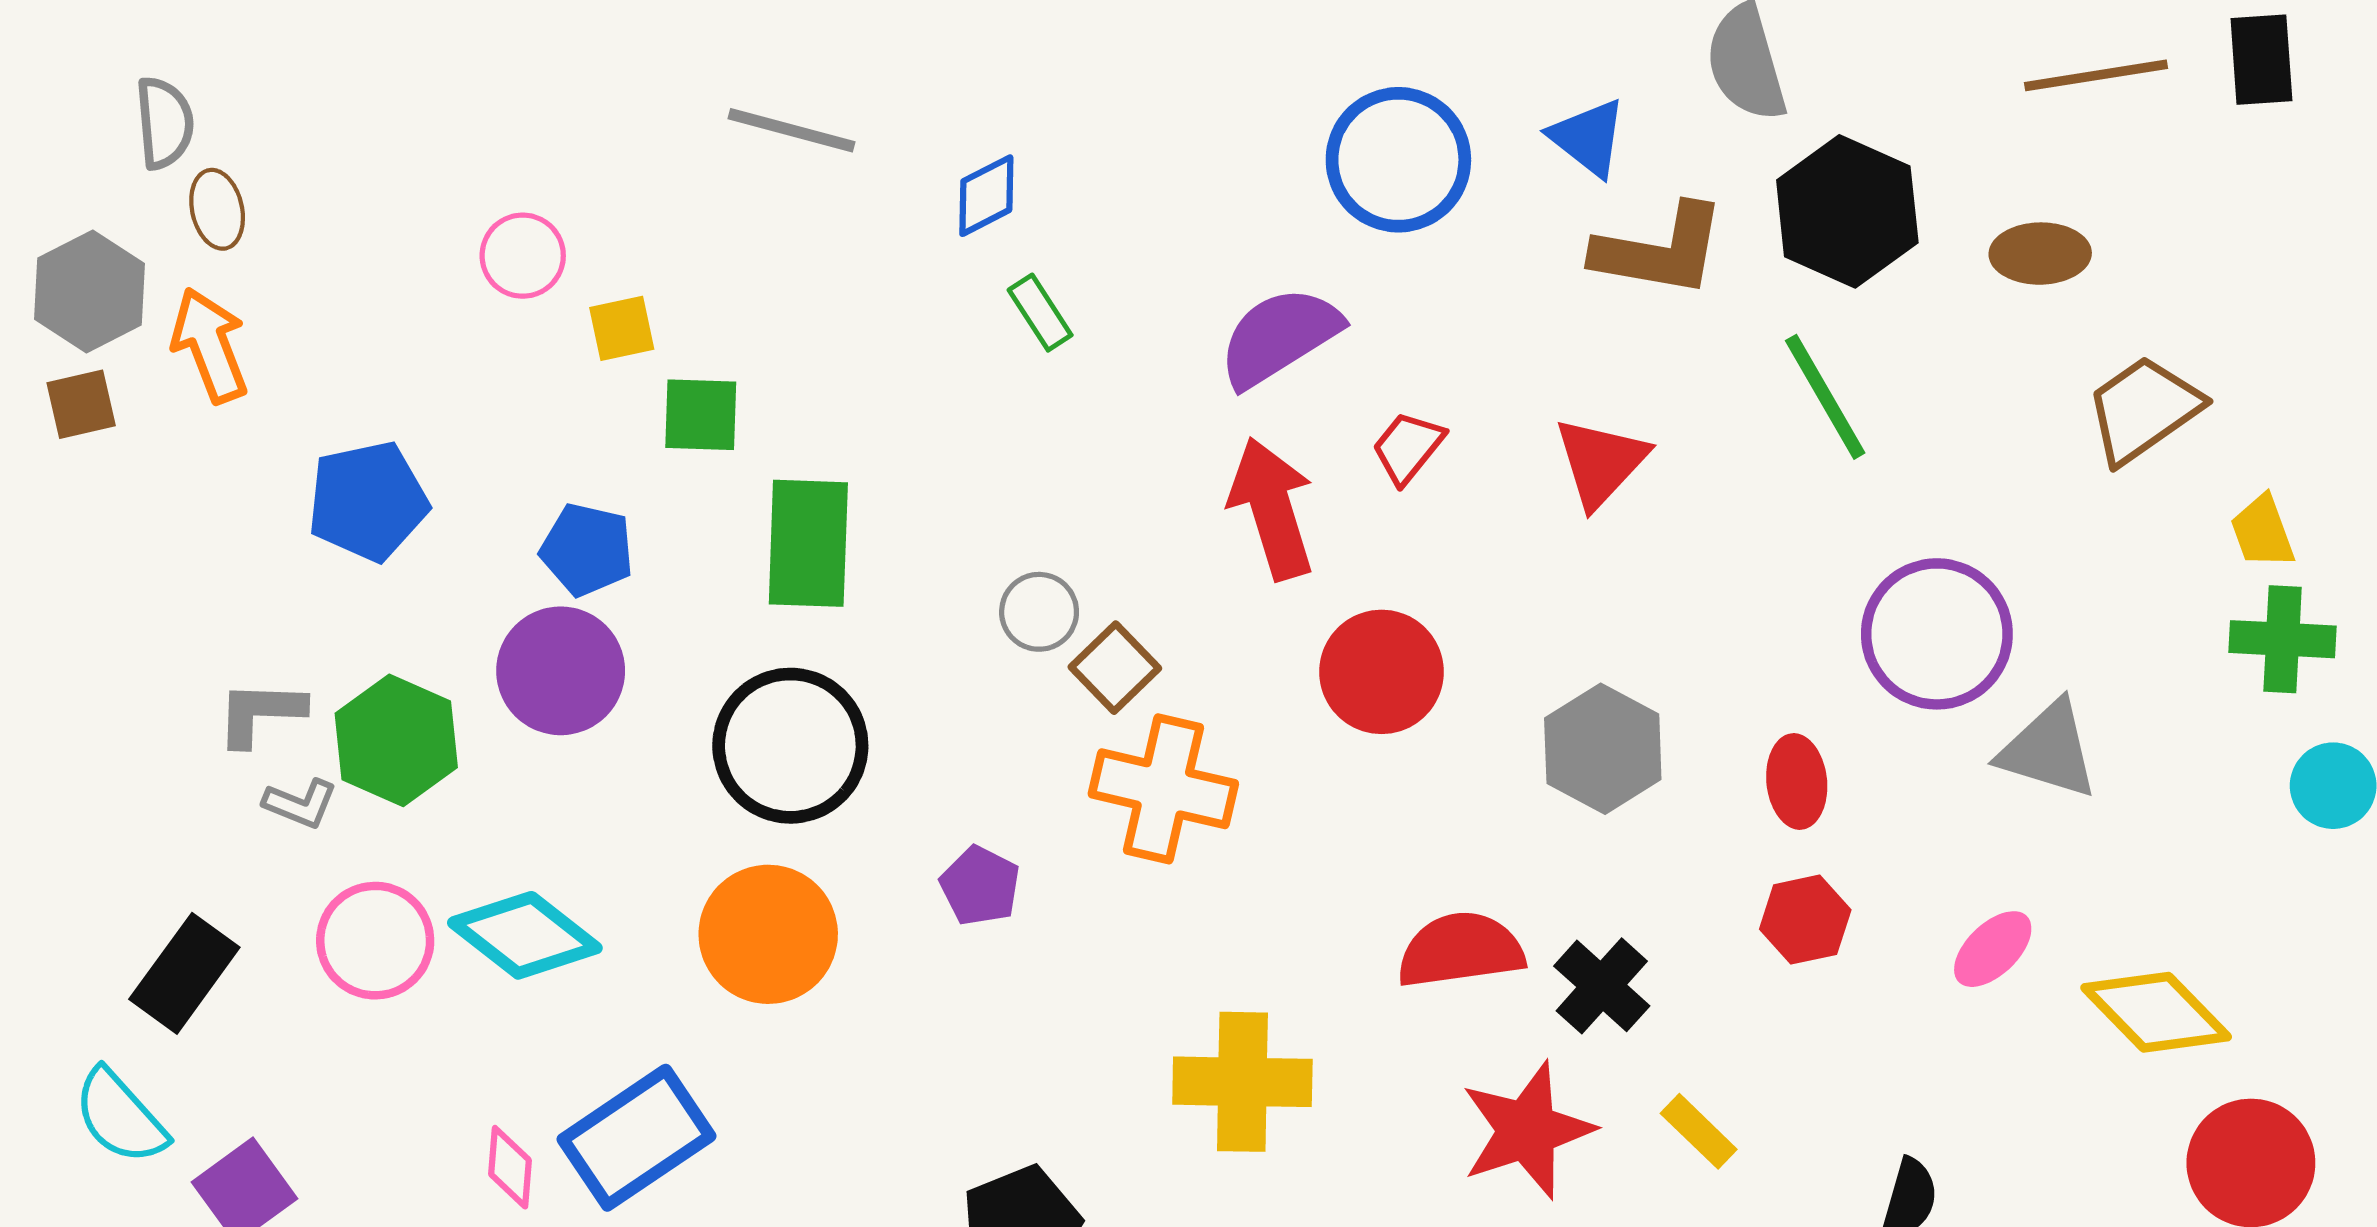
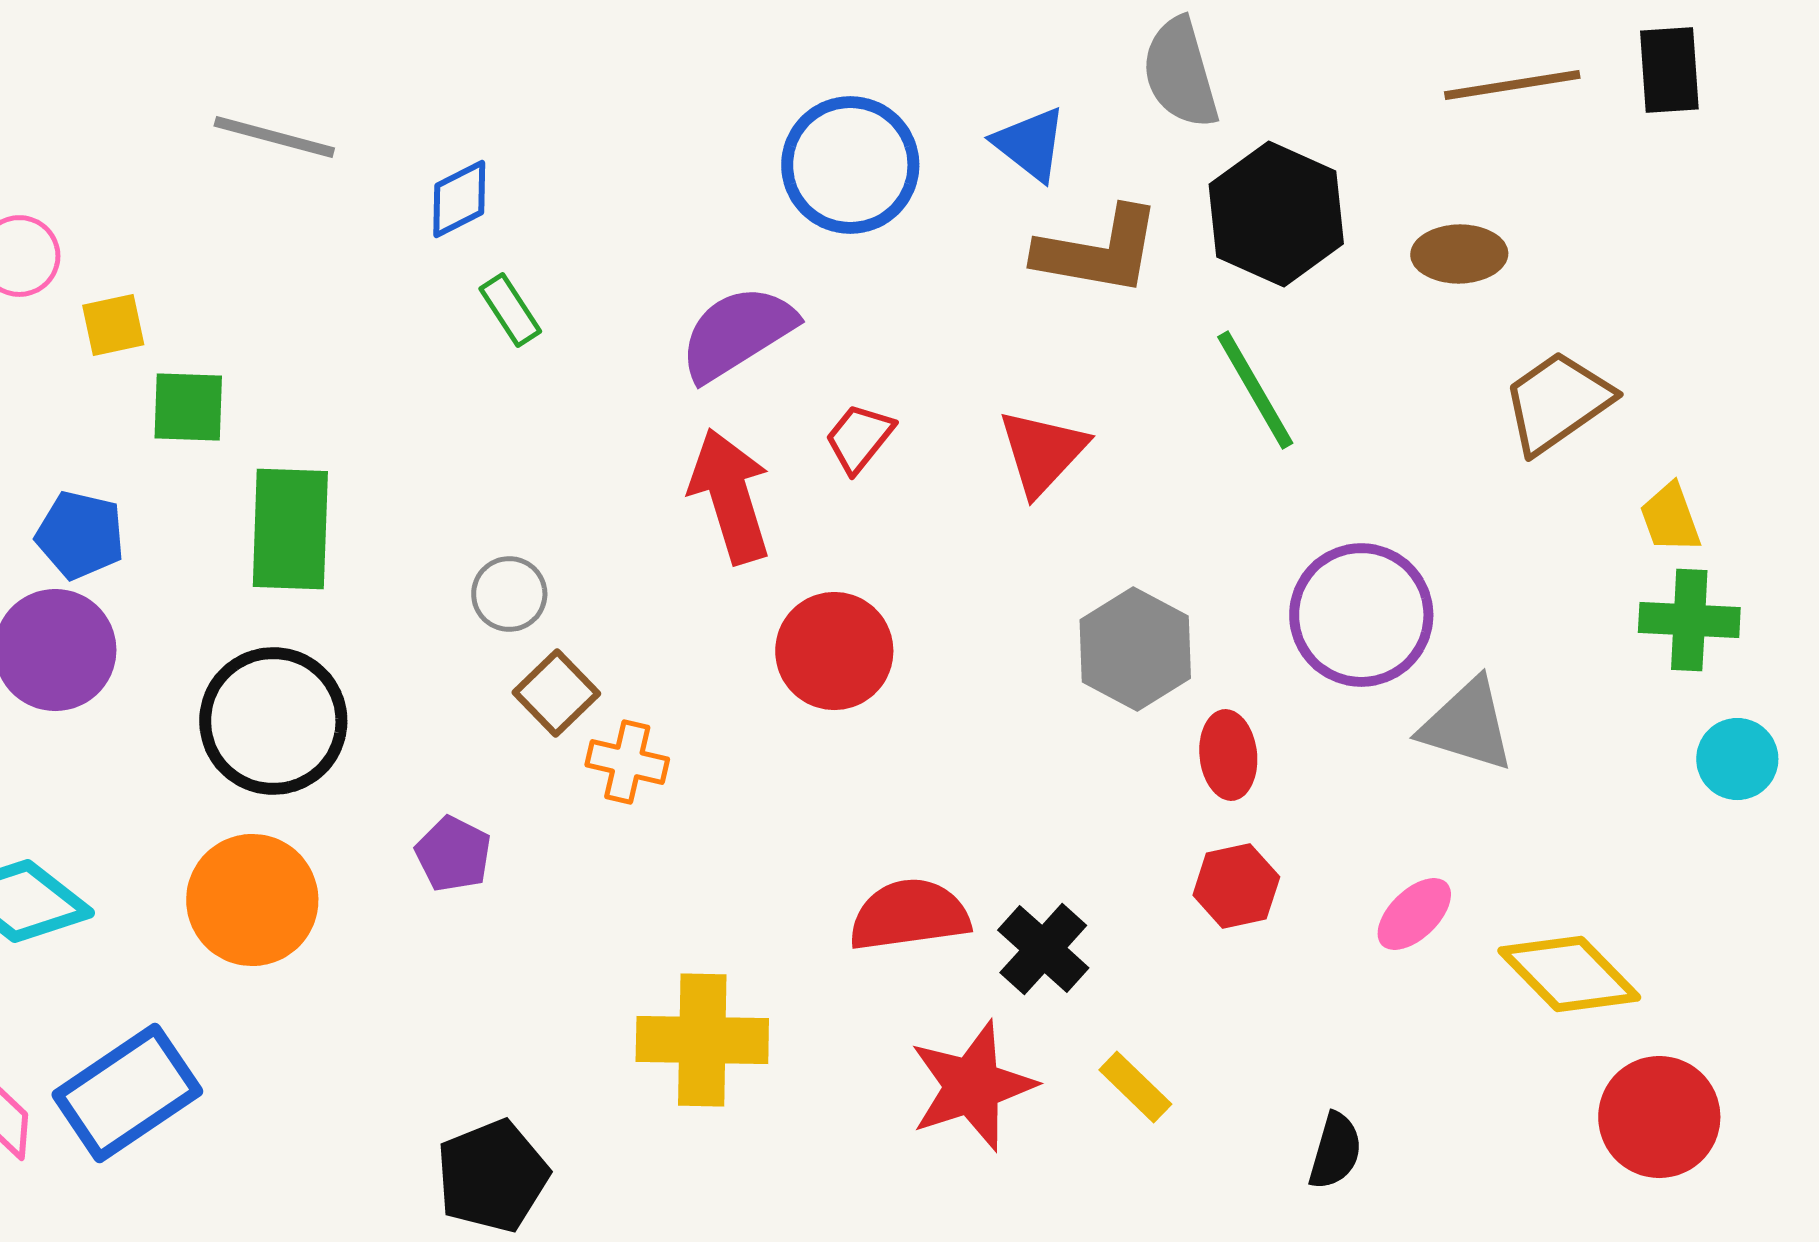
brown square: (1115, 668) -> (556, 693), moved
gray hexagon: (1603, 749) -> (1135, 649), moved
orange cross: (1163, 789) -> (627, 762), size x0.6

